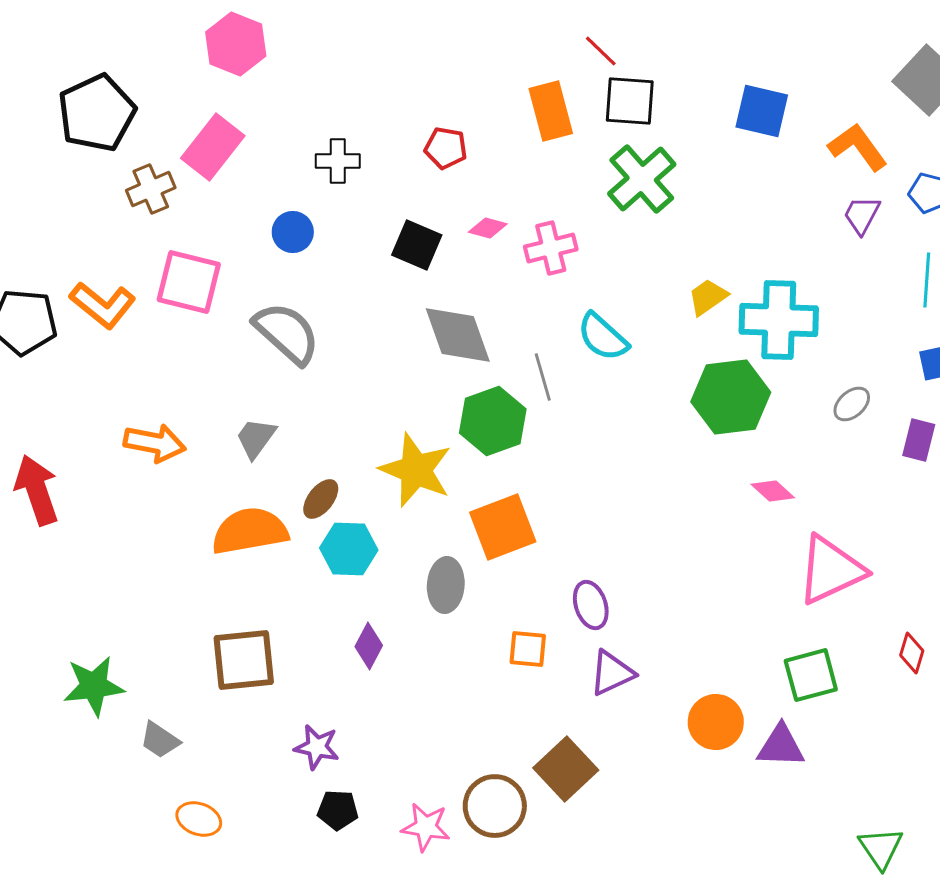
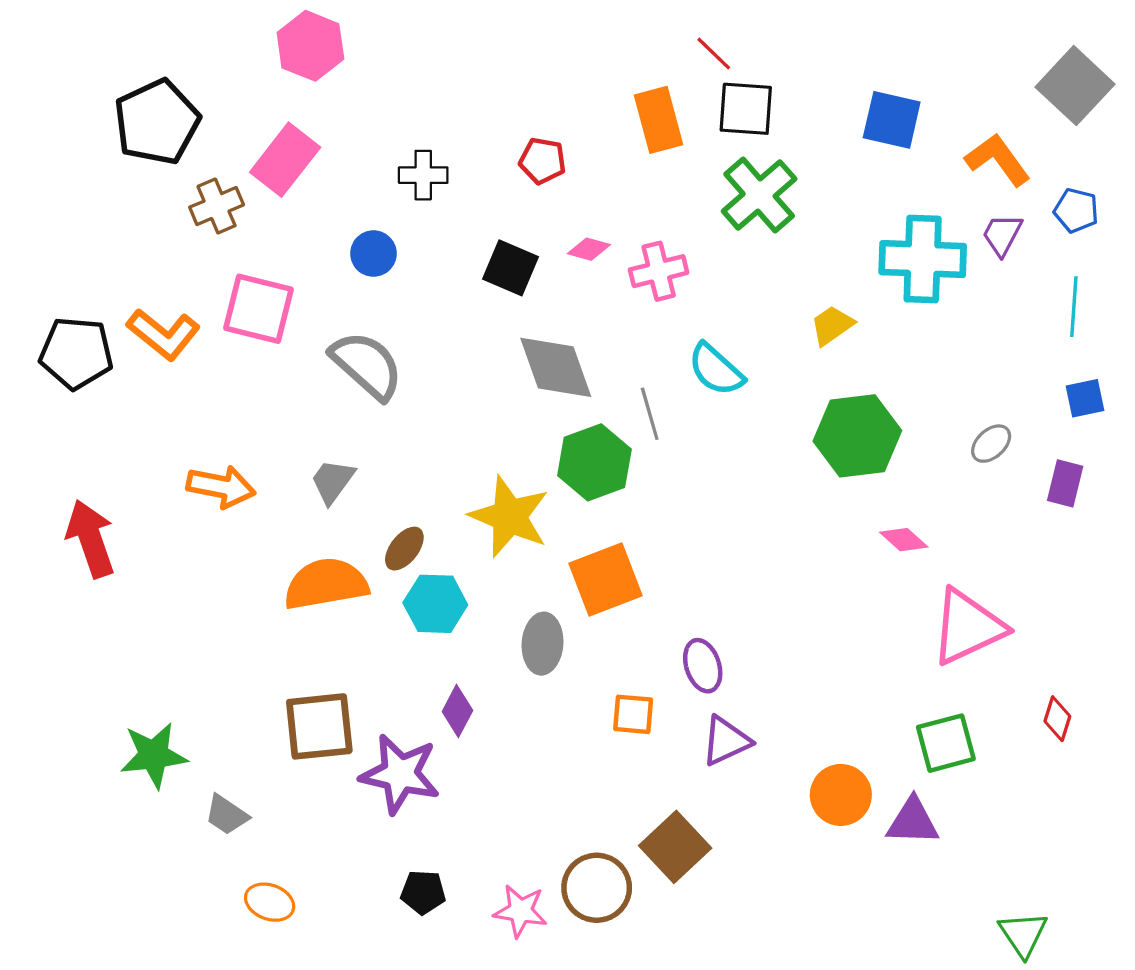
cyan cross: (779, 320) -> (923, 259), moved
purple star: (317, 747) -> (400, 774), moved, size x1.6

